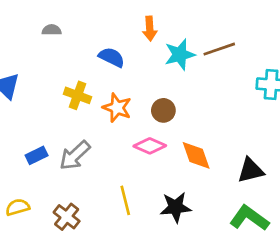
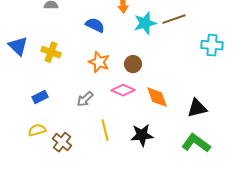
yellow cross: (78, 95) -> (51, 52), moved
gray arrow: (75, 155) -> (85, 99), moved, size x0.7
yellow semicircle: (18, 207) -> (37, 130), moved

